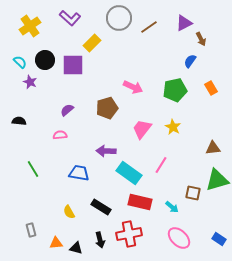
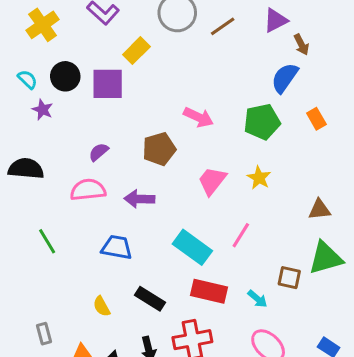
blue semicircle: (190, 61) -> (285, 78), size x1.5
black semicircle: (19, 121) -> (26, 169), size x1.6
pink semicircle: (60, 135) -> (88, 190), size x1.6
purple arrow: (106, 151) -> (139, 199), moved

